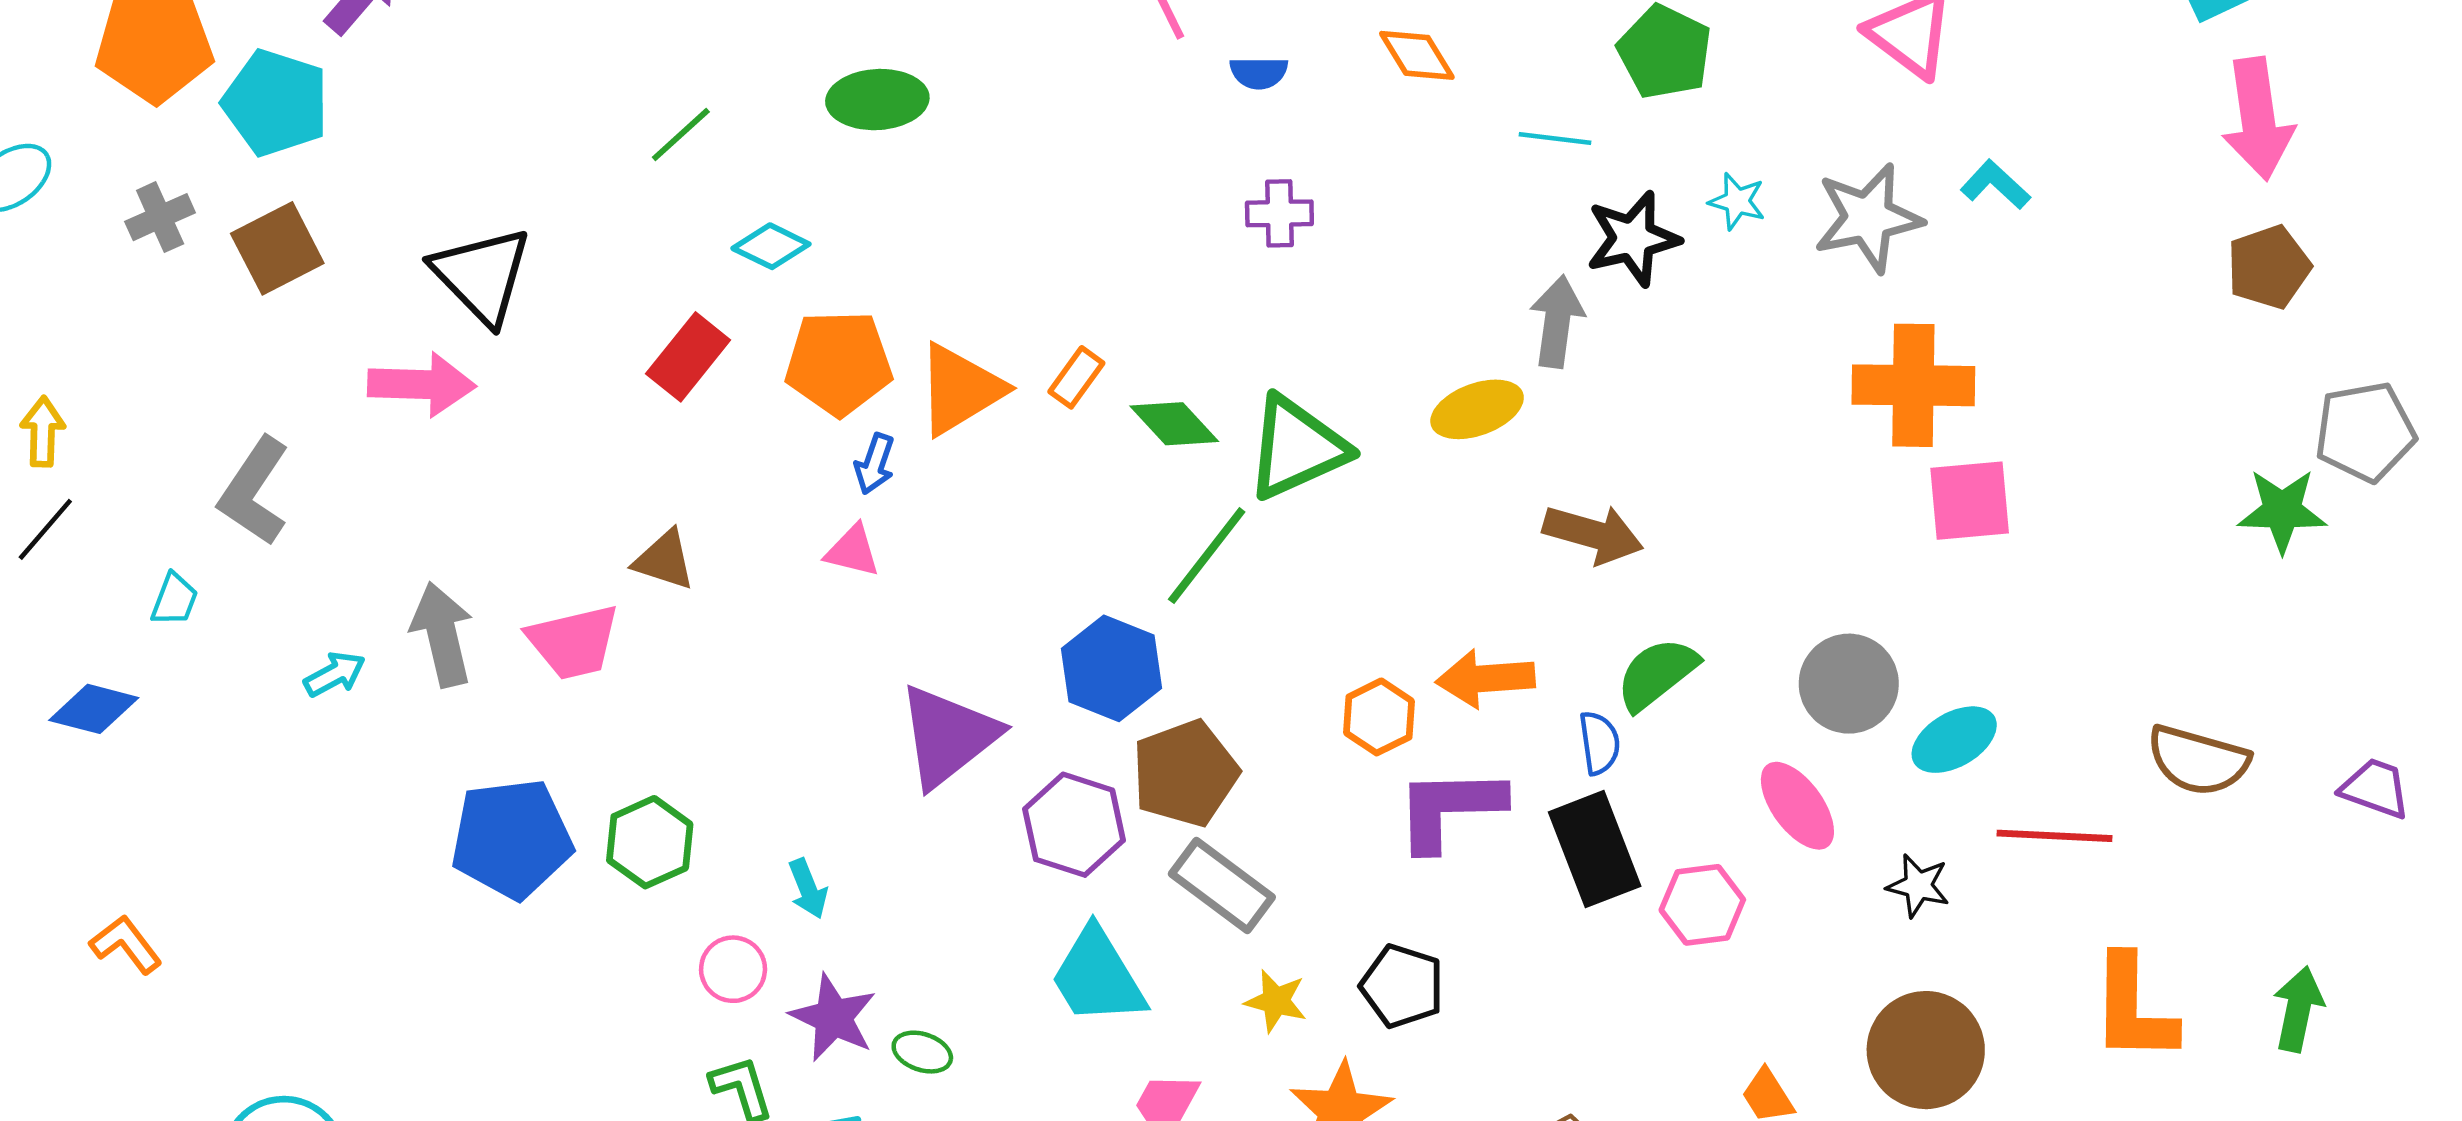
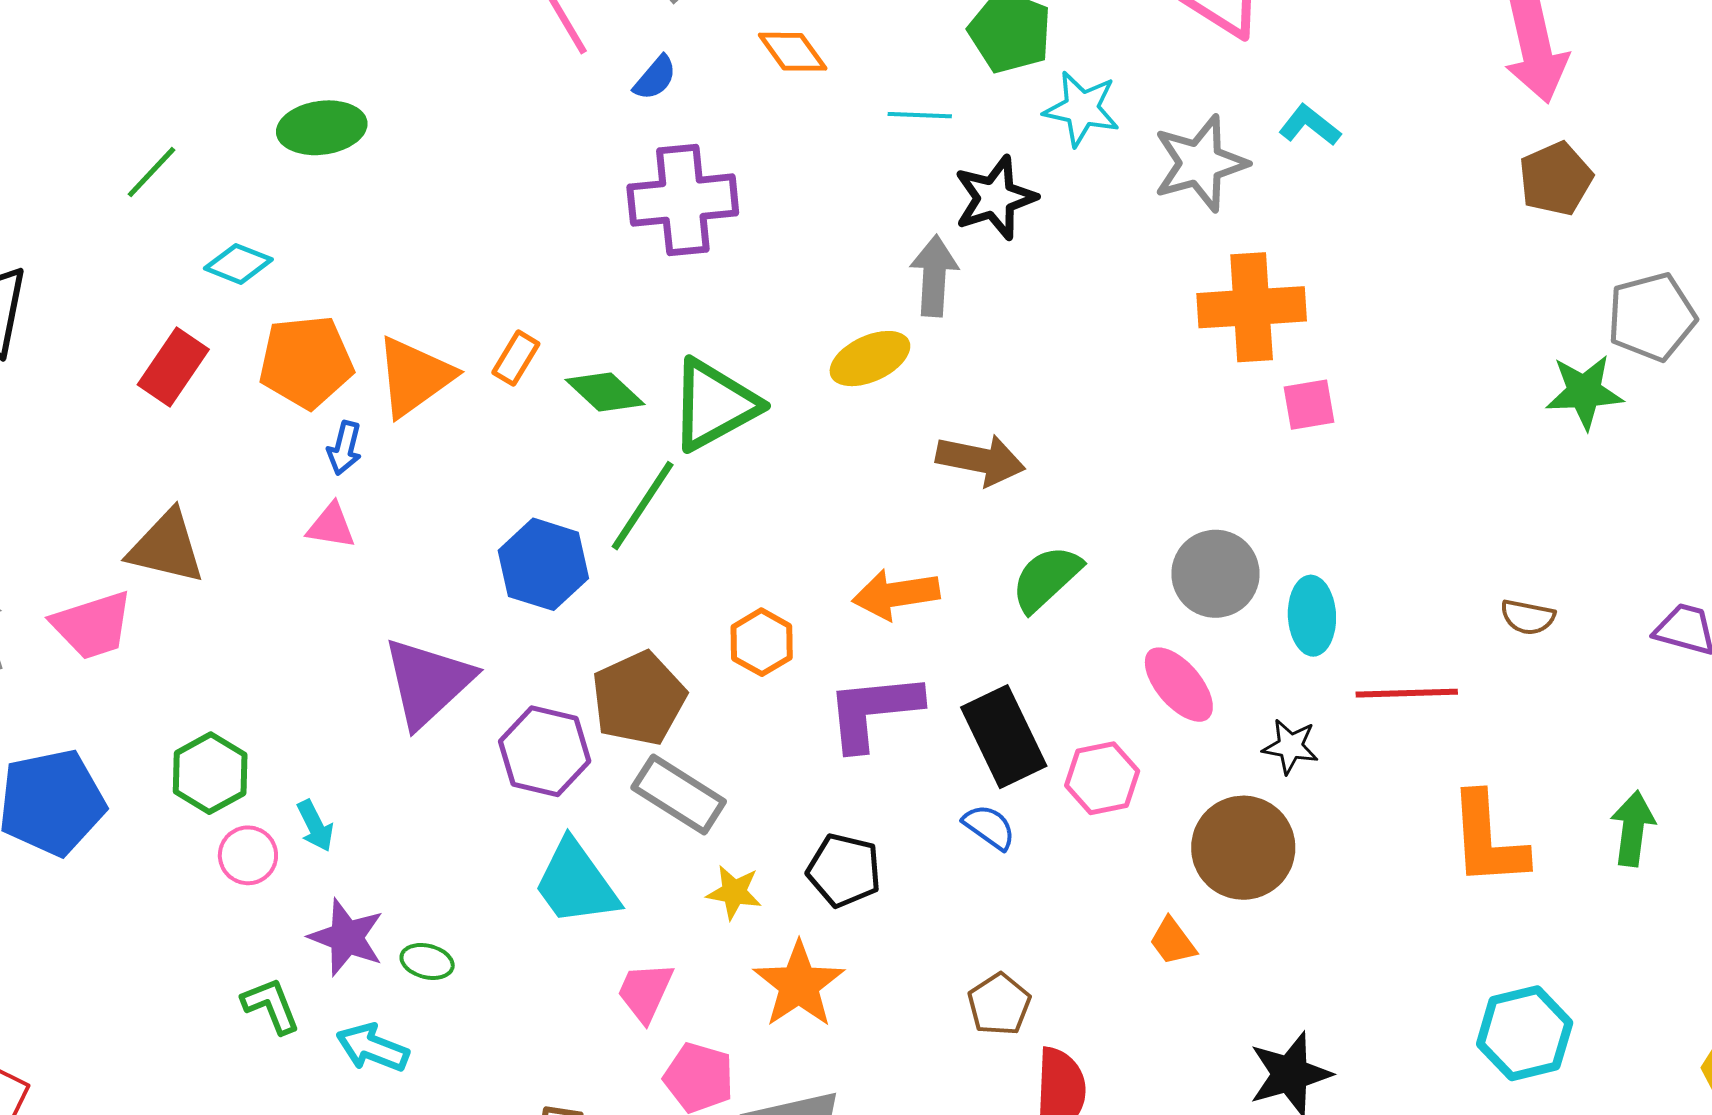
blue semicircle: (1259, 73) -> (655, 78), turned -45
cyan star: (1737, 201) -> (1082, 109), moved, size x1.5
purple cross: (1279, 213) -> (683, 200), size x1.8
pink square: (1970, 501) -> (1309, 405), size x0.7
brown triangle: (664, 560) -> (166, 547), size x1.4
blue hexagon: (1111, 668) -> (543, 564), moved
orange hexagon: (1379, 717) -> (762, 642), moved
cyan ellipse: (1954, 740) -> (1312, 616), turned -58
blue semicircle: (1599, 743) -> (989, 827), moved, turned -42
brown semicircle: (2198, 760) -> (1528, 617), size x0.6
green hexagon: (650, 842) -> (210, 773), moved
pink circle: (733, 969) -> (248, 855), moved
brown circle: (1926, 1050) -> (1243, 848), moved

